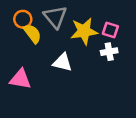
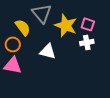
orange circle: (23, 19) -> (13, 44), moved
yellow star: (84, 31) -> (66, 25), turned 30

